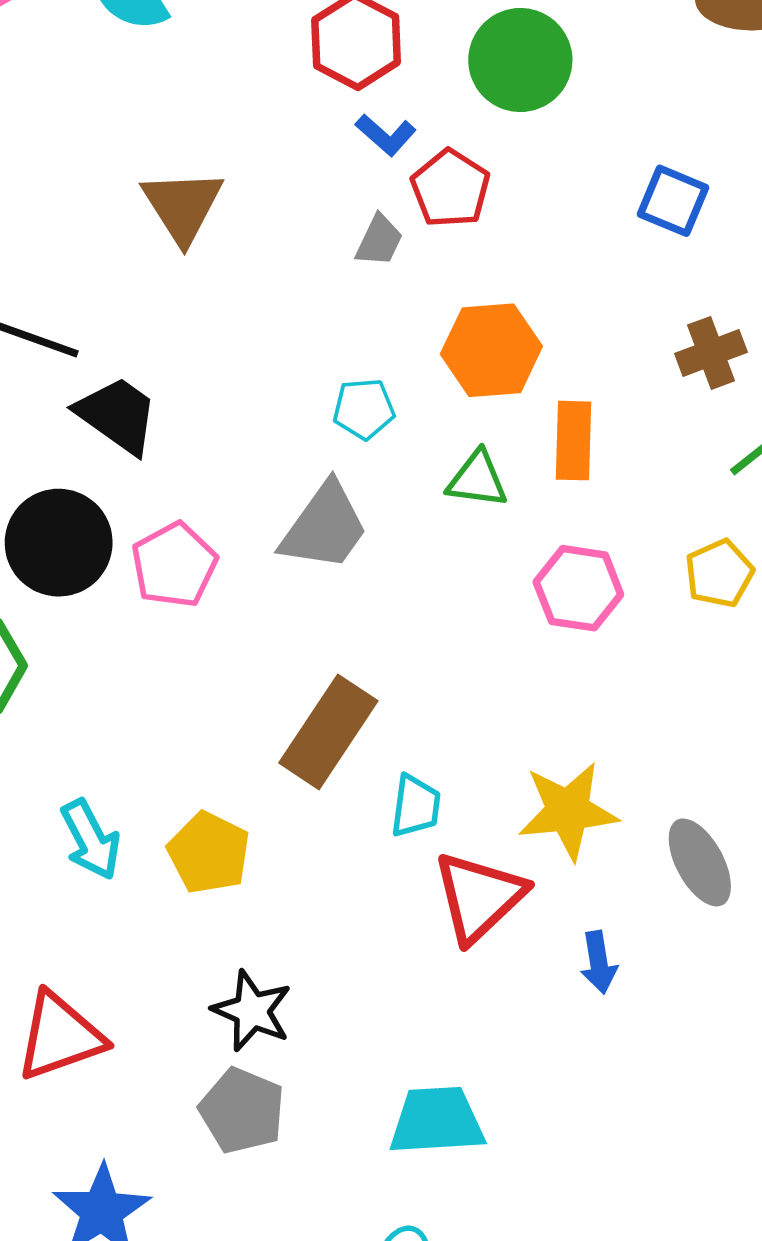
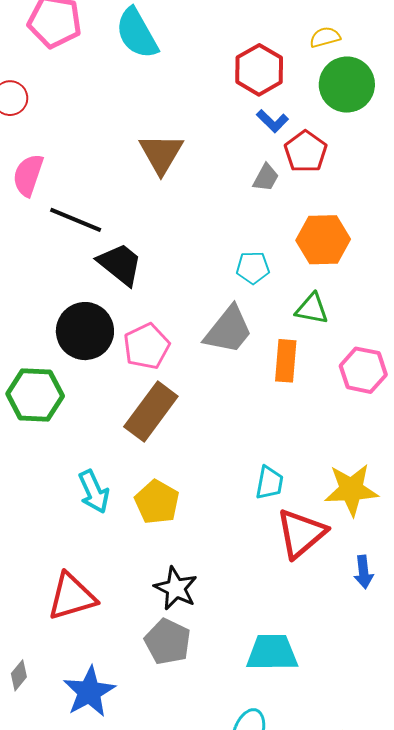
orange rectangle: (574, 441) -> (286, 361), moved
brown rectangle: (328, 732) -> (151, 411), moved

